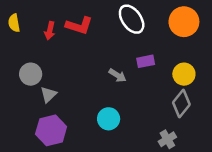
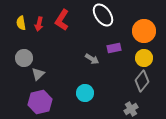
orange circle: (184, 22) -> (144, 31), moved
yellow semicircle: (14, 23) -> (21, 23), moved
red L-shape: (79, 26) -> (62, 20), turned 105

